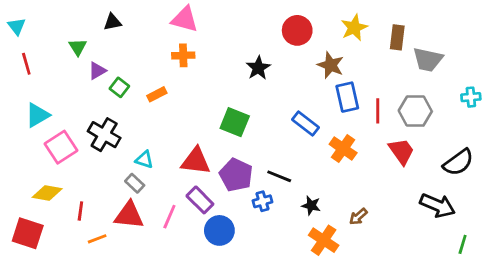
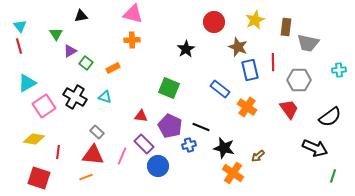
cyan triangle: (17, 26) -> (20, 26), moved
red line: (378, 111) -> (273, 62), moved
cyan triangle: (144, 160) -> (105, 97), moved
red triangle: (196, 161) -> (141, 116), size x0.6
black star: (311, 205) -> (224, 148), size x1.5
red square: (28, 233) -> (39, 178), moved
orange line: (97, 239) -> (86, 177), moved

